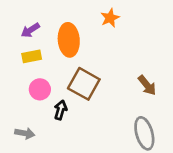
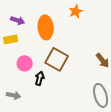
purple arrow: (30, 30) -> (18, 20), turned -128
yellow rectangle: (32, 56) -> (11, 39), moved

